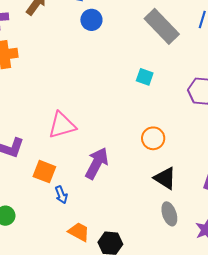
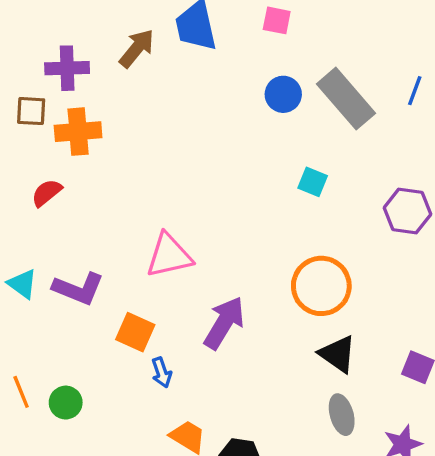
blue circle: (91, 20) -> (283, 94), moved
orange circle: (153, 138) -> (321, 286), size x1.5

